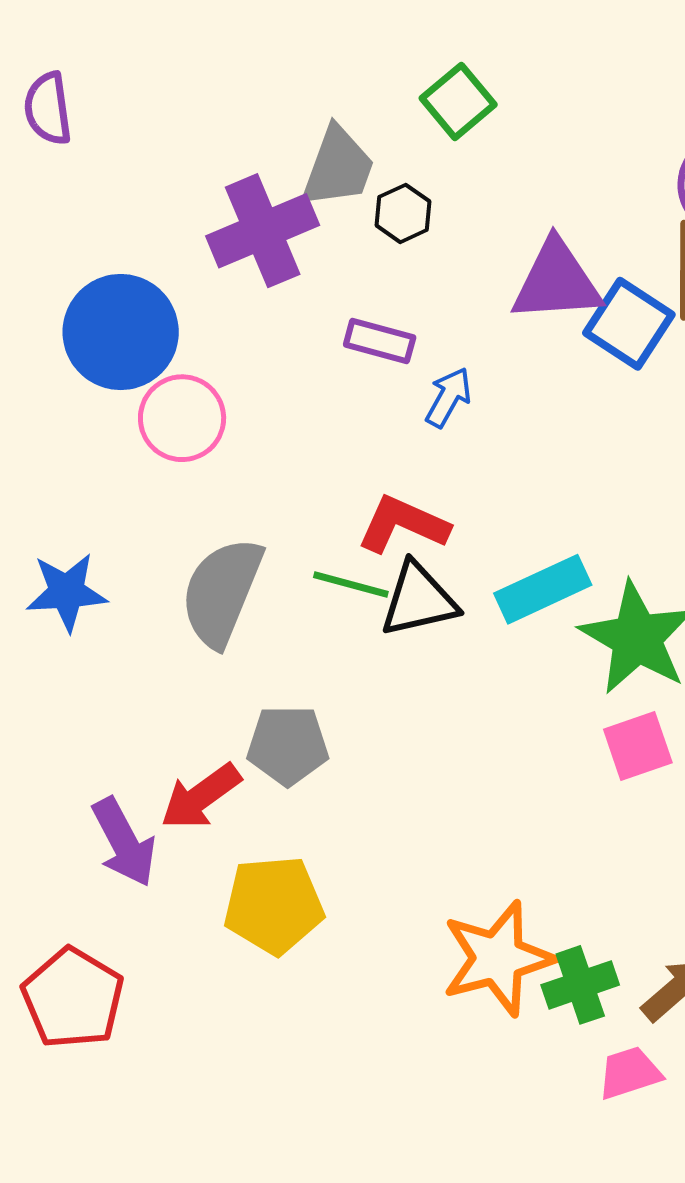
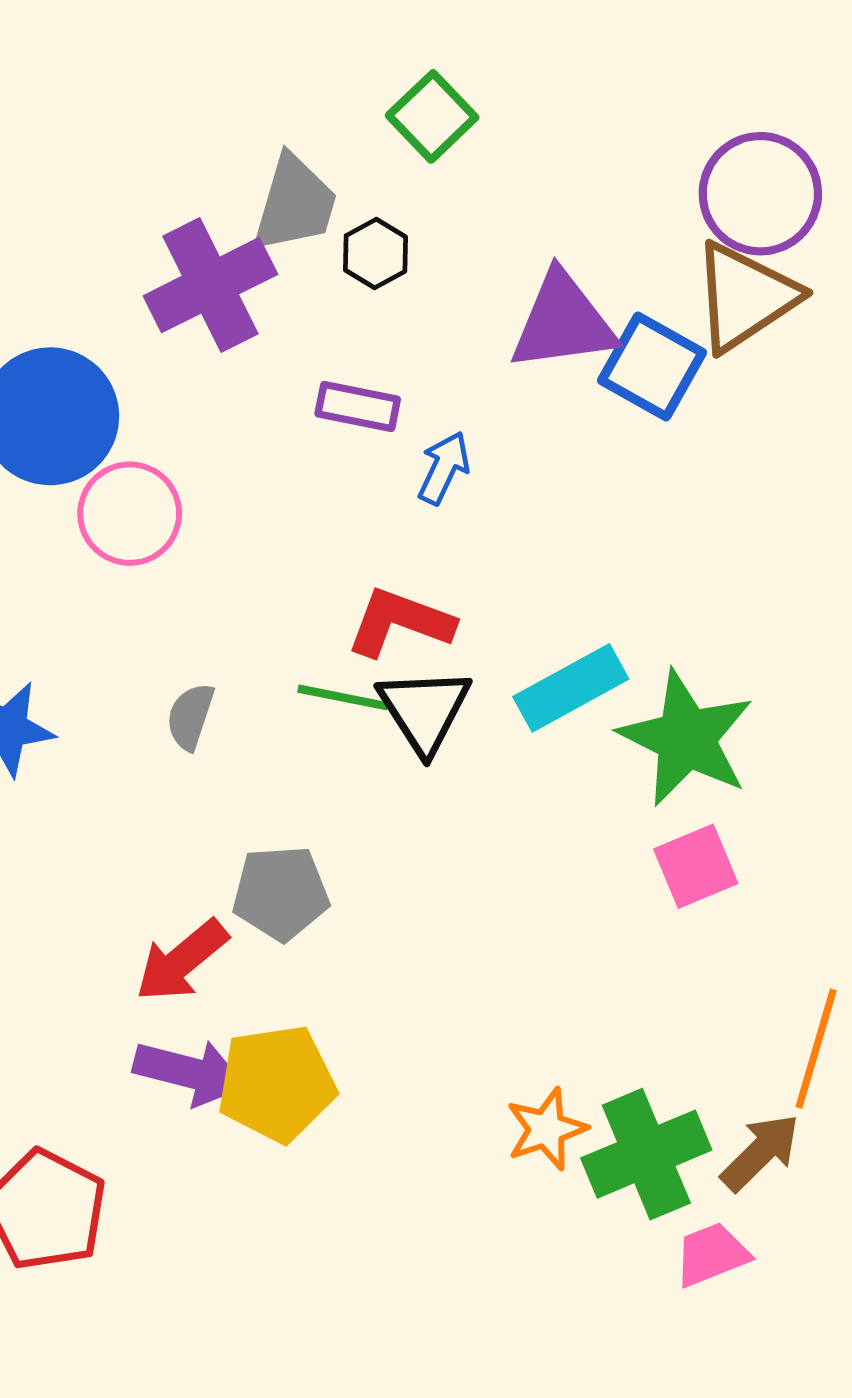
gray semicircle: (222, 592) -> (190, 717), size x0.5
black triangle: (419, 600) -> (424, 710), turned -46
purple arrow: (124, 842) -> (189, 1072), moved, turned -44
orange star: (498, 958) -> (546, 1129), size x0.6
green cross: (580, 985) -> (646, 1154), size x1.4

